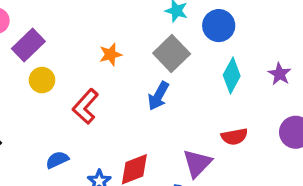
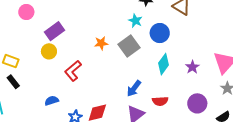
purple rectangle: (28, 45) -> (55, 31), moved
orange star: (110, 55) -> (101, 43), moved
blue arrow: (158, 96) -> (134, 88), moved

